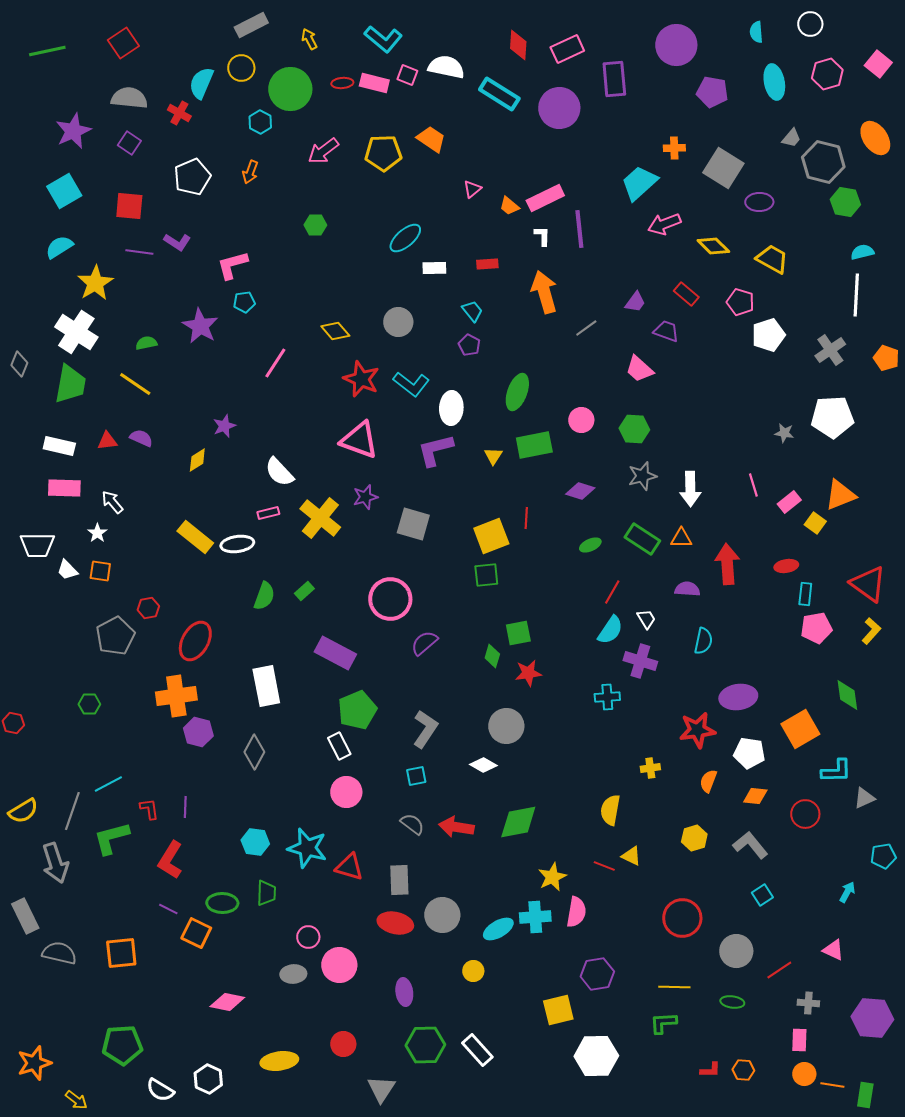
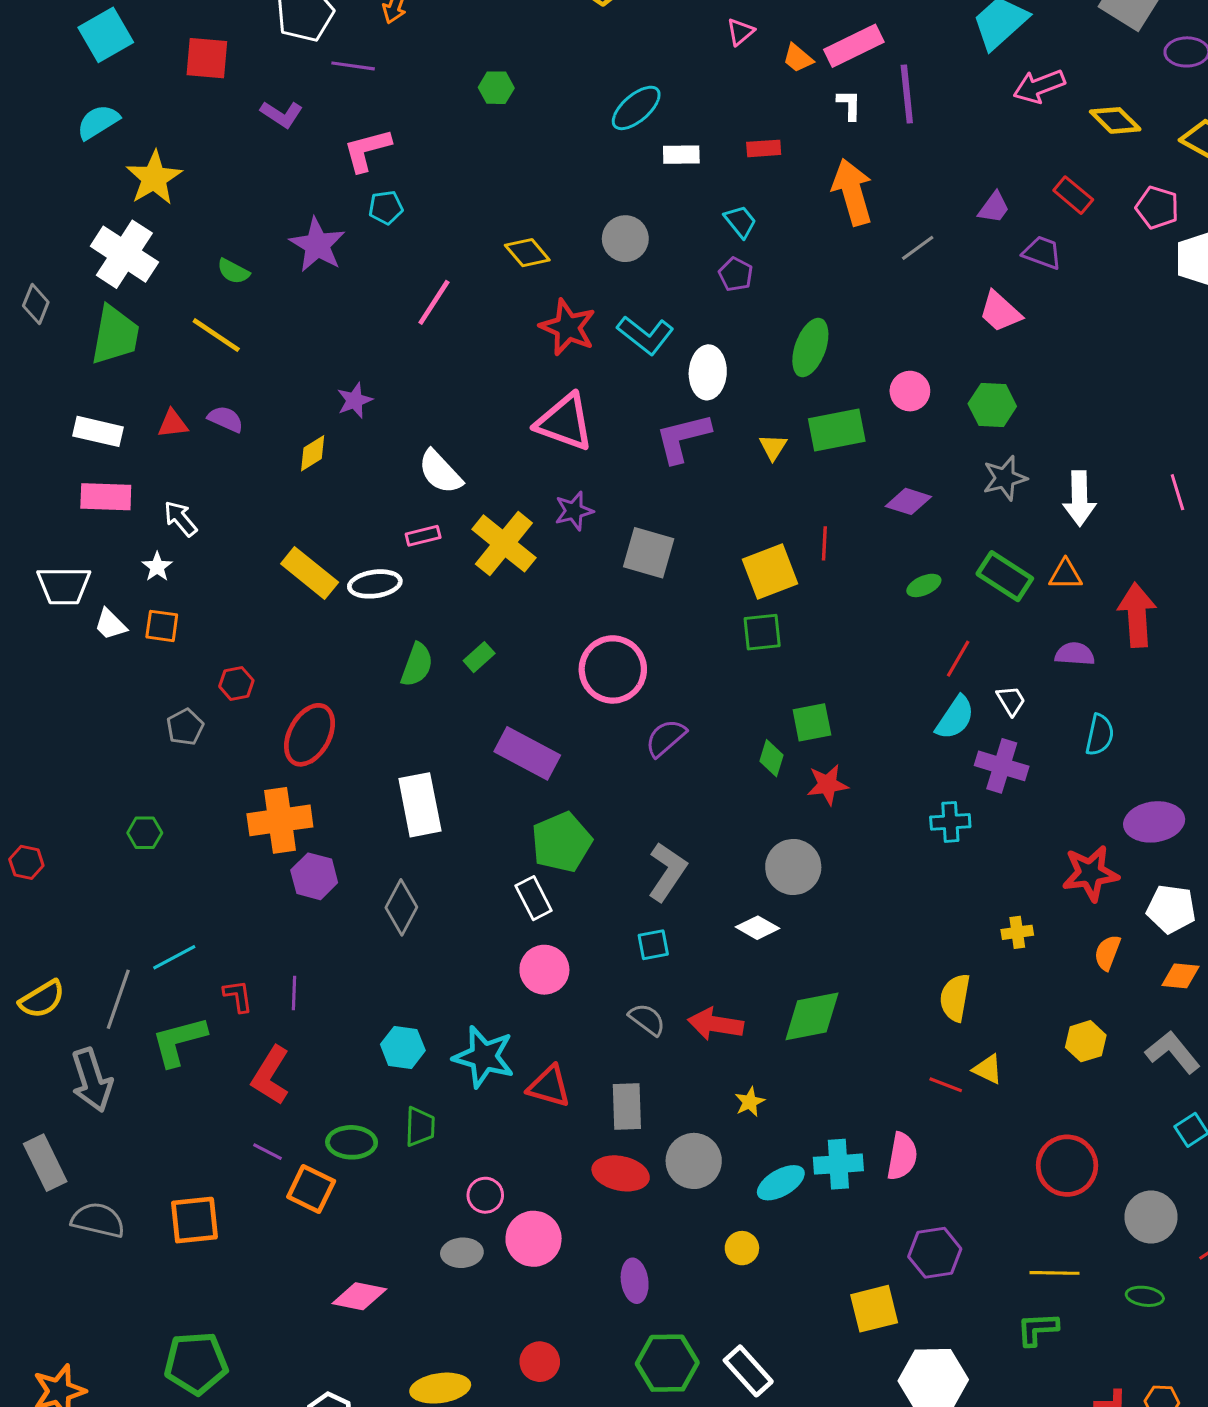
purple line: (139, 252) -> (353, 66), moved
green semicircle: (146, 343) -> (233, 271), turned -140
gray pentagon: (115, 636) -> (185, 727), size x0.6
yellow star: (552, 877) -> (750, 1102), moved, size x0.7

